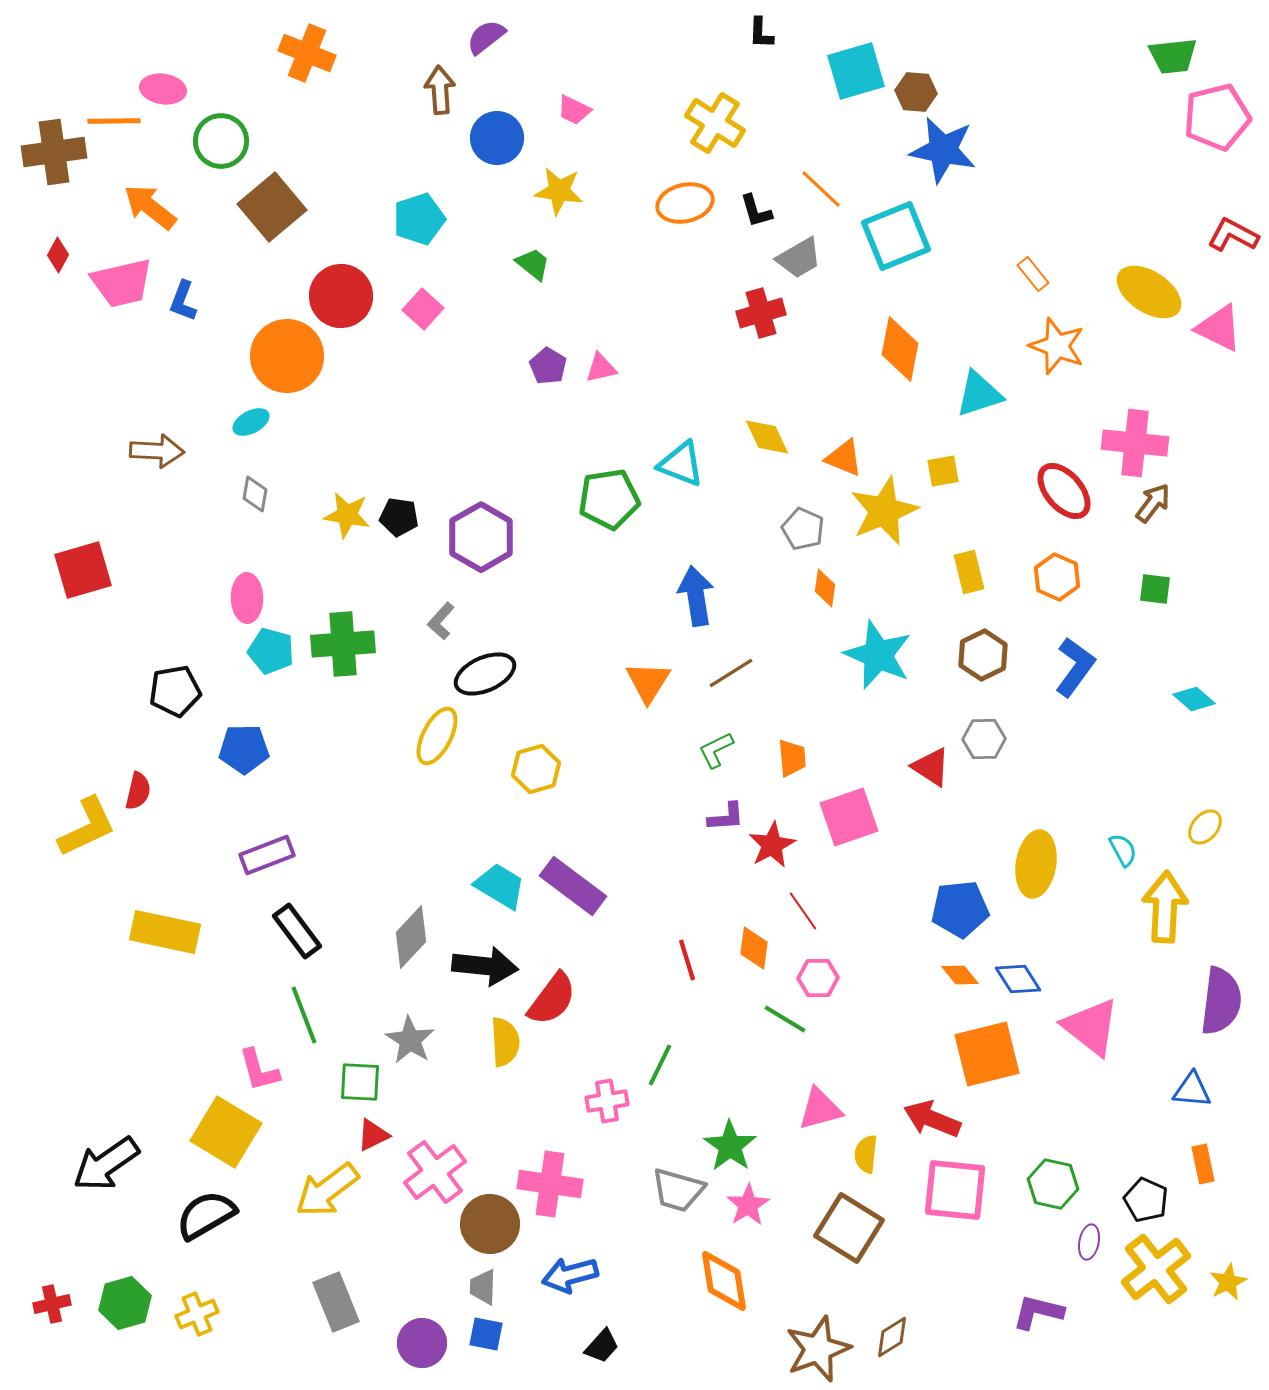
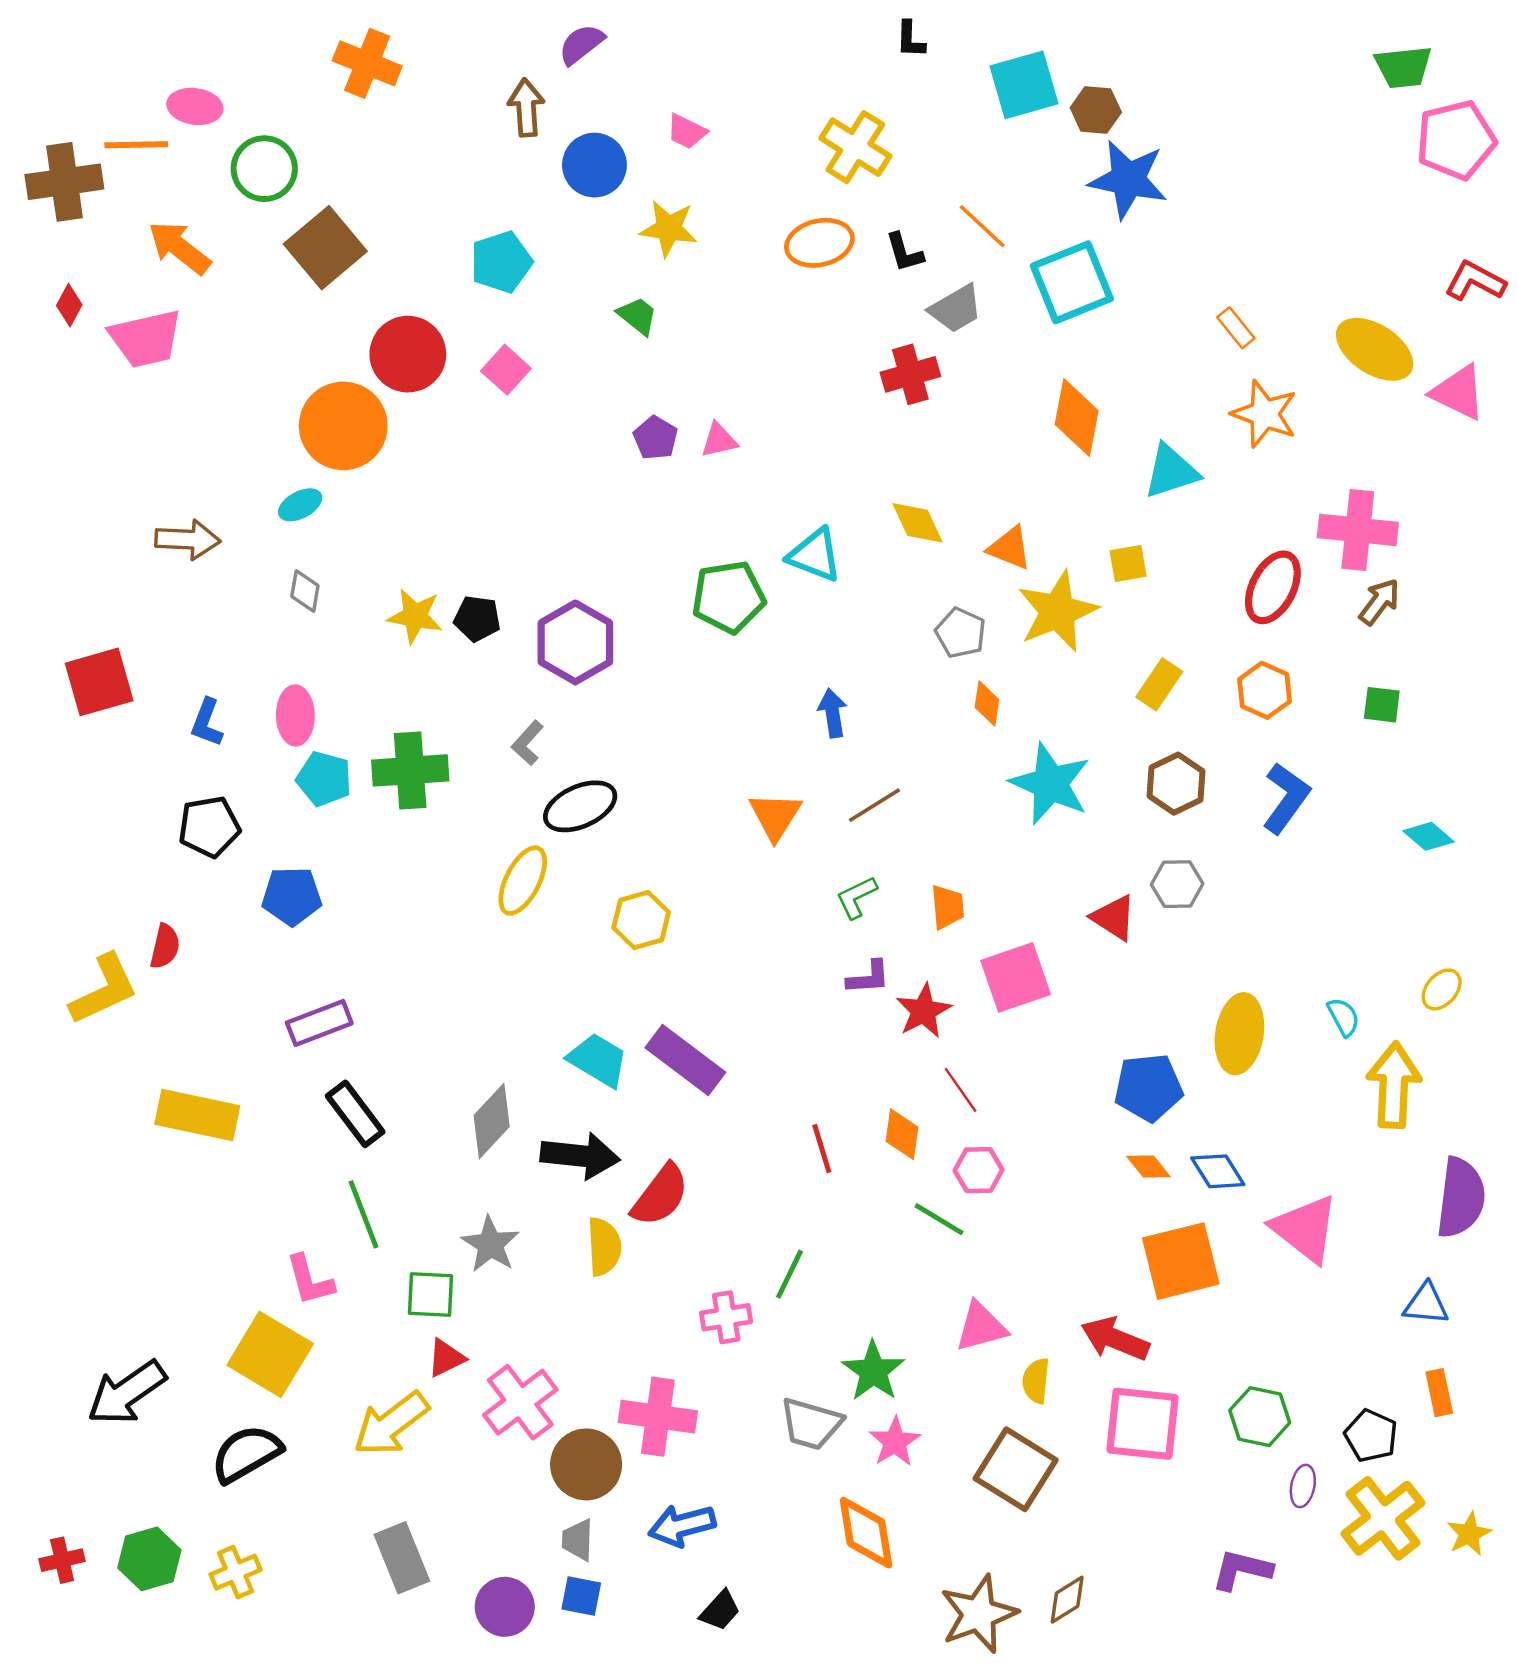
blue L-shape: (183, 301) -> (207, 723), moved
red ellipse: (1064, 491) -> (1273, 587), turned 68
yellow rectangle: (969, 572) -> (1159, 684), turned 48
blue arrow: (696, 596) -> (833, 713), size x0.7

